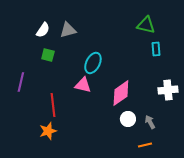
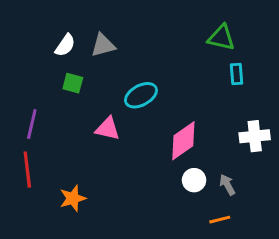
cyan ellipse: (93, 63) -> (141, 95), turned 35
pink triangle: (83, 85) -> (108, 129), moved
red line: (53, 105) -> (27, 170), moved

